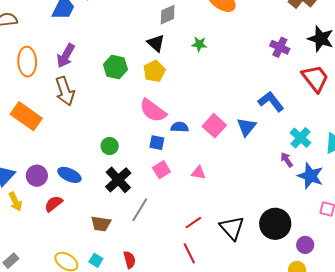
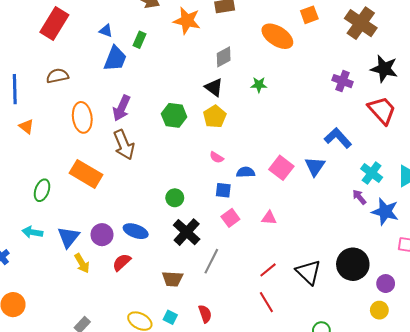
pink semicircle: (153, 111) -> (217, 157), size x0.5

